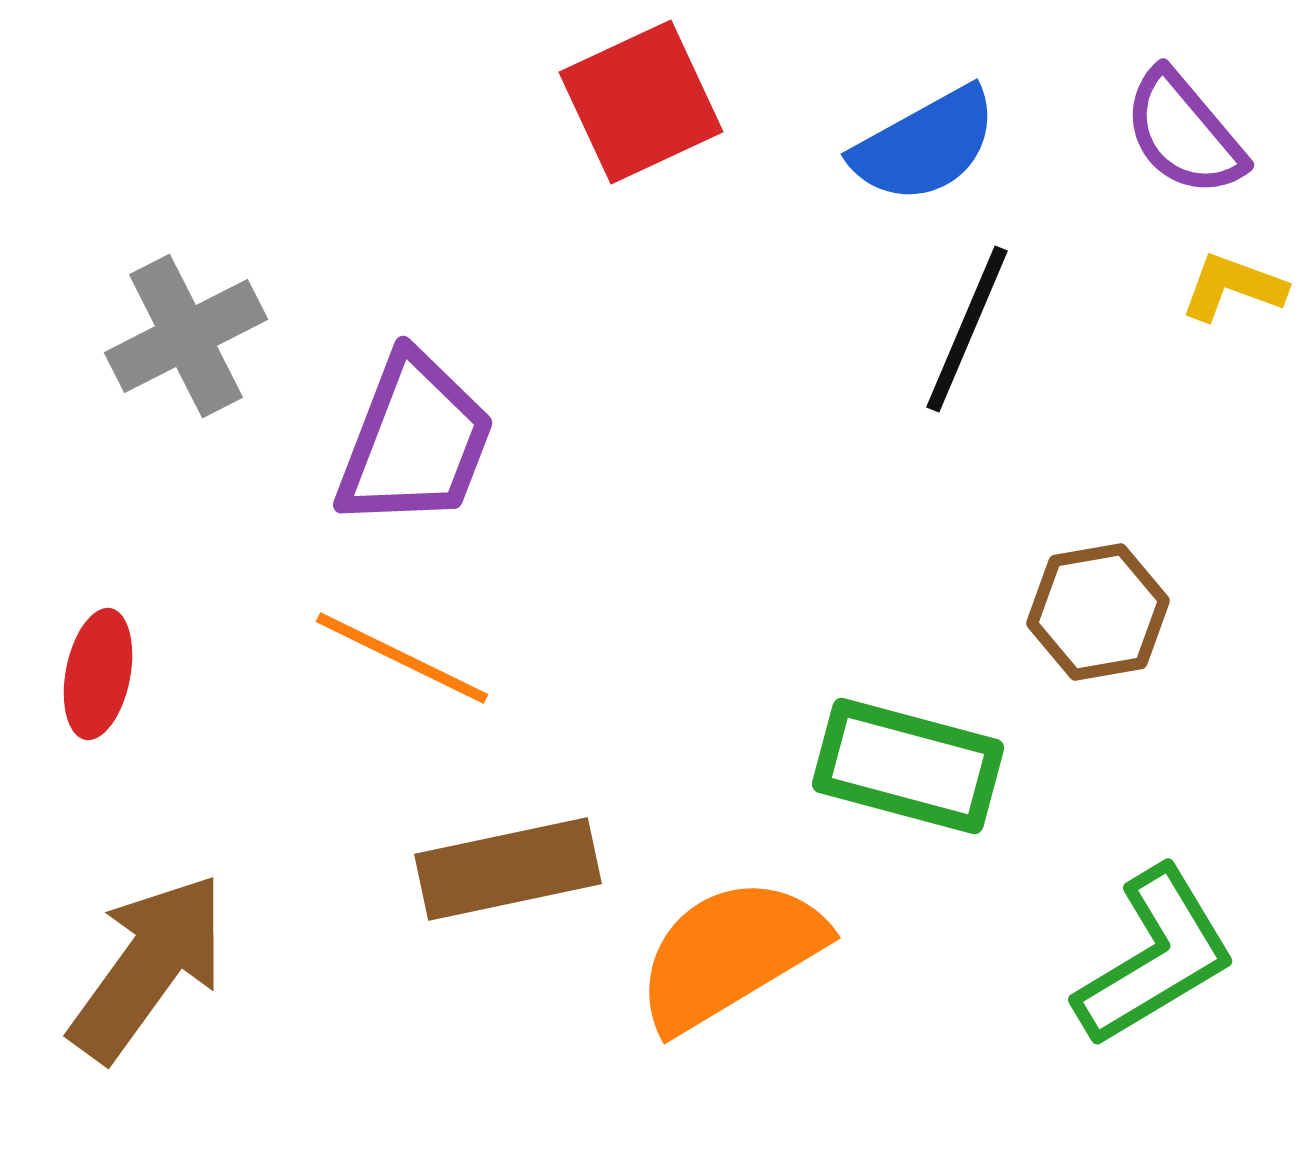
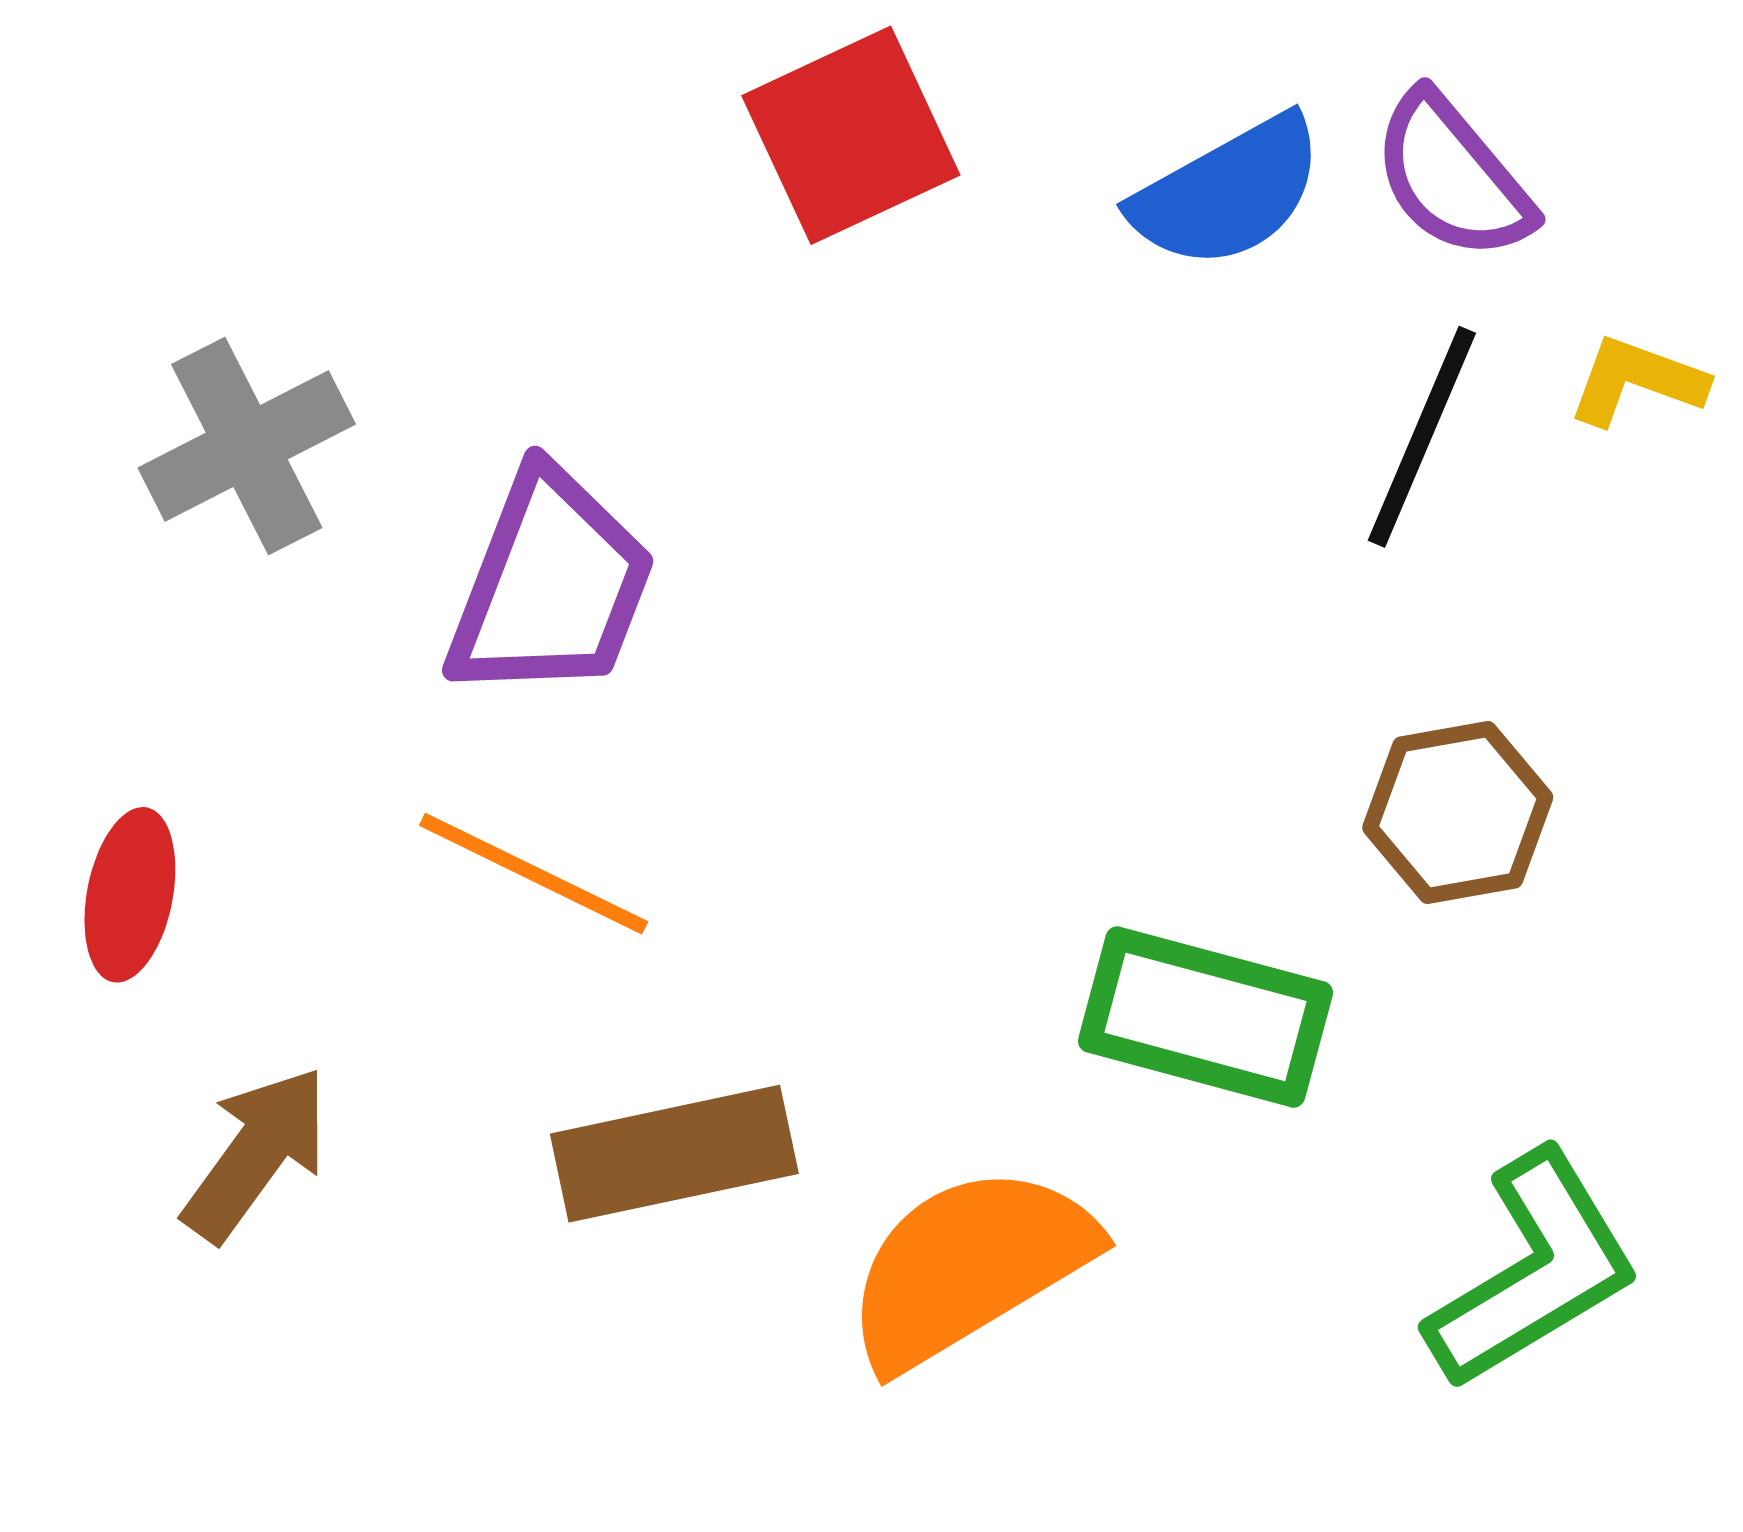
purple semicircle: (1184, 133) -> (1452, 176), moved
black line: (967, 329) -> (1422, 437), moved
brown arrow: (148, 967) -> (256, 1154), moved, size x0.7

